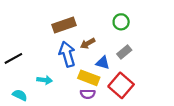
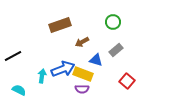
blue arrow: (67, 54) -> (63, 69), moved, turned 85
cyan arrow: (45, 80) -> (42, 76), turned -88
red square: (121, 85) -> (127, 81), moved, size x0.7

